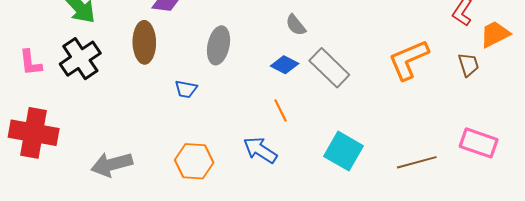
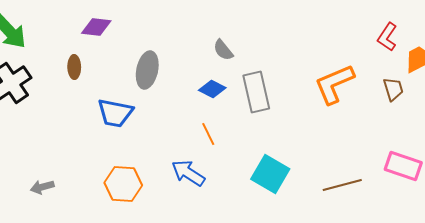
brown ellipse: (144, 42) -> (74, 67), size x0.6
gray rectangle: (329, 68) -> (256, 92), turned 33
blue trapezoid: (186, 89) -> (115, 113), size x1.6
gray arrow: (112, 164) -> (42, 187), size x0.6

